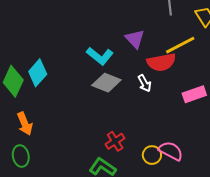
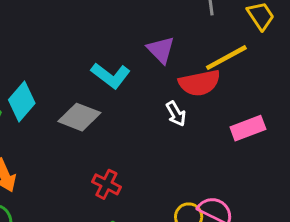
gray diamond: (106, 83) -> (79, 117), moved
red cross: (115, 141) -> (106, 184), moved, turned -30

